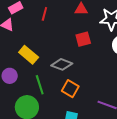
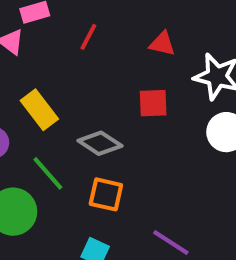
green line: (40, 85) -> (48, 173), turned -36
orange square: (70, 89) -> (106, 194), turned -30

